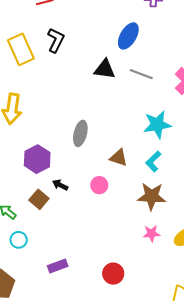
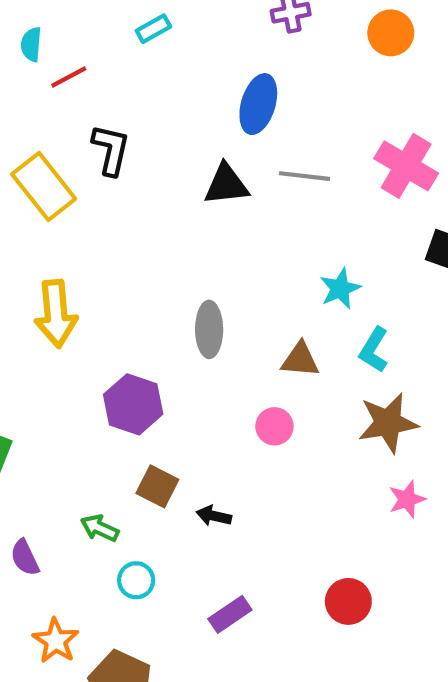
cyan star: (157, 125) -> (340, 289), moved, size x0.7
black arrow: (60, 185) -> (214, 516), moved

